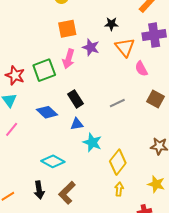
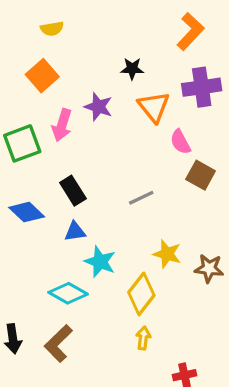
orange square: (67, 29) -> (42, 76), moved, turned -30
brown square: (155, 99) -> (201, 175), moved
cyan diamond: (53, 161) -> (68, 293), moved
yellow star: (156, 184) -> (167, 254), moved

